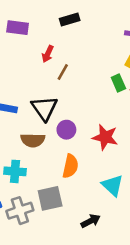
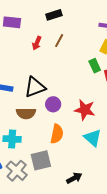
brown line: (63, 72) -> (59, 41), moved
black triangle: (44, 108) -> (35, 87), turned 45
cyan triangle: (113, 185) -> (93, 138), moved
gray cross: (20, 211) -> (17, 171), turned -30

